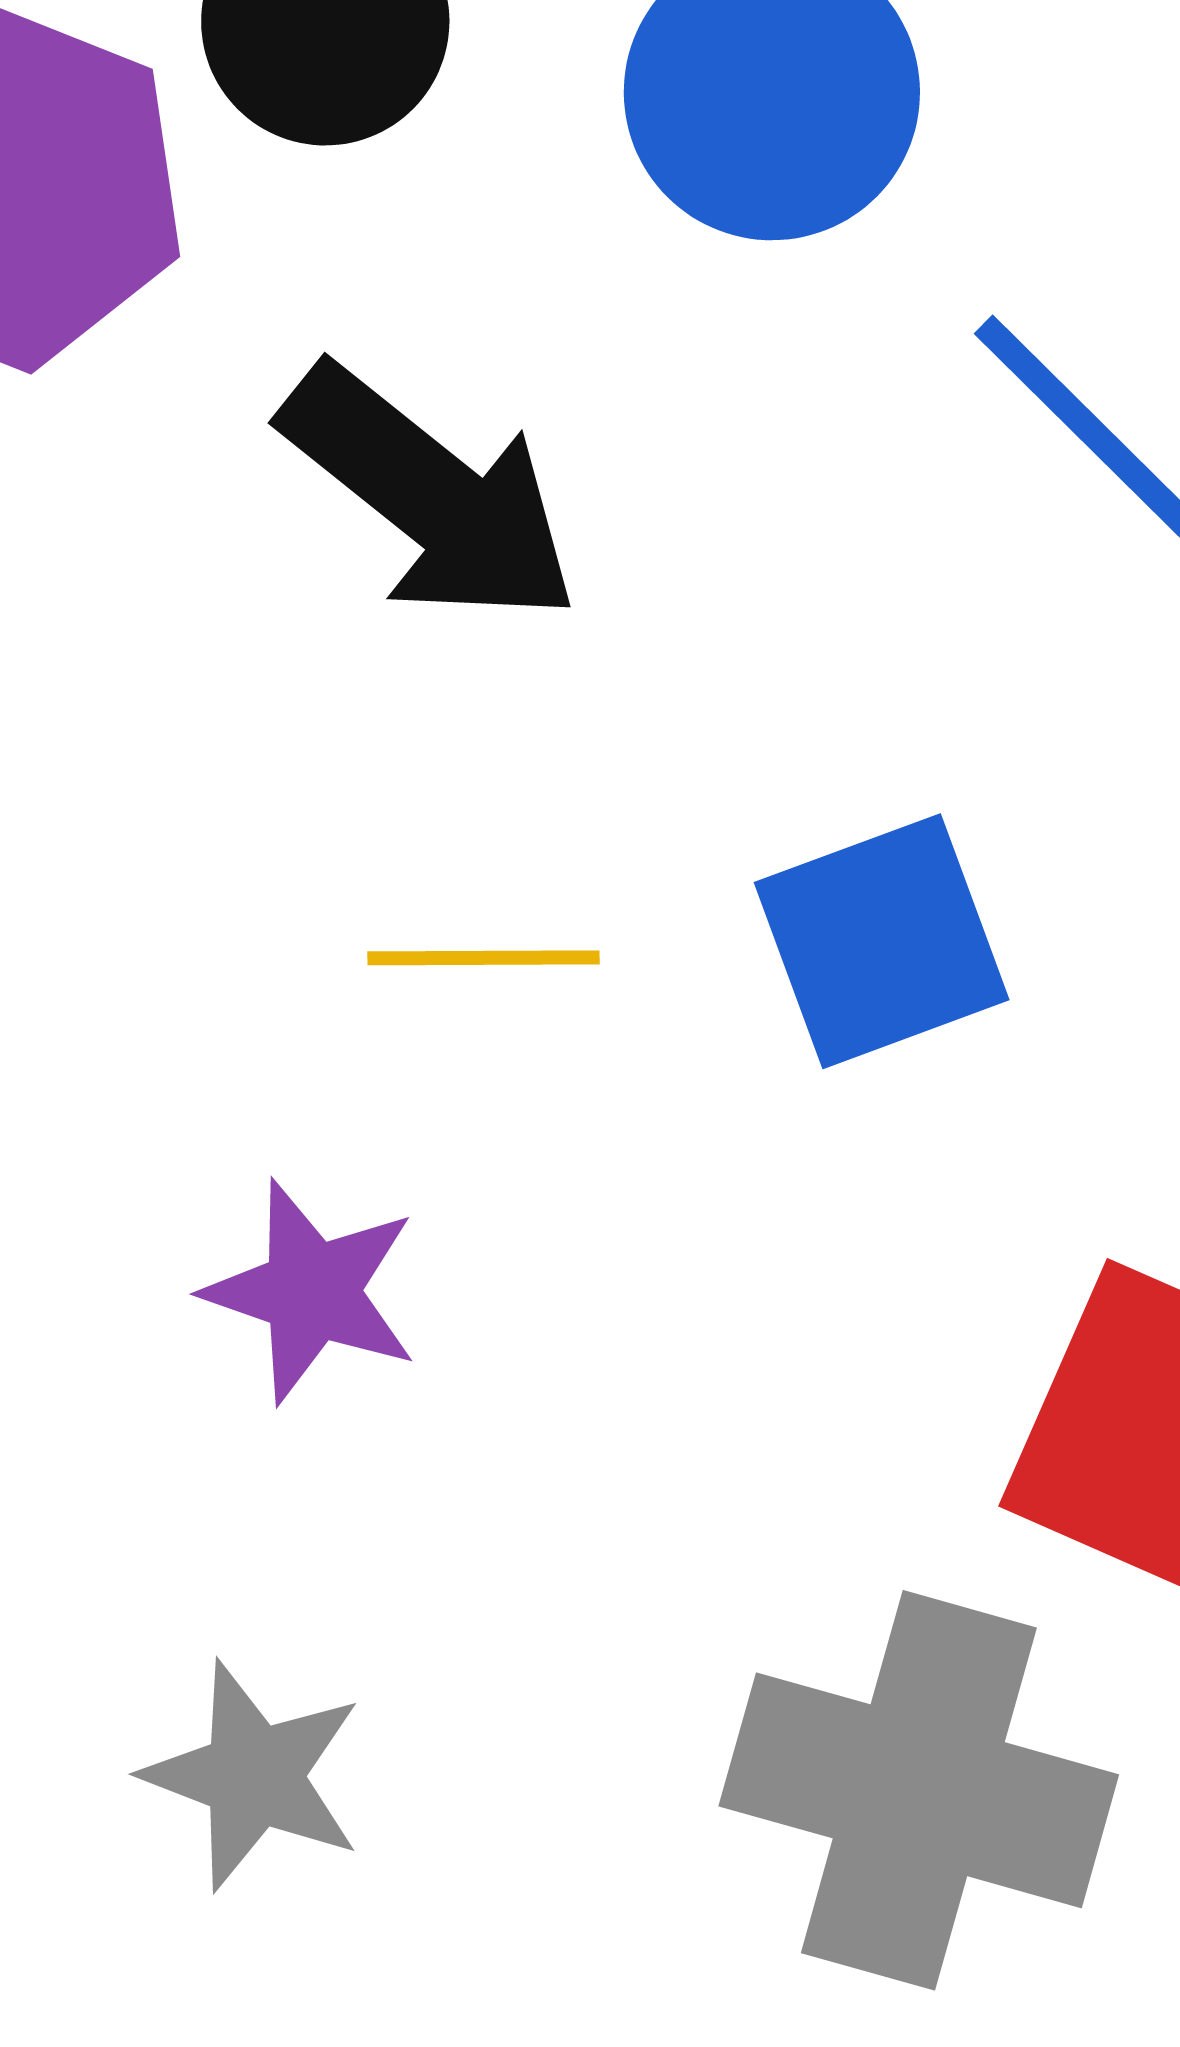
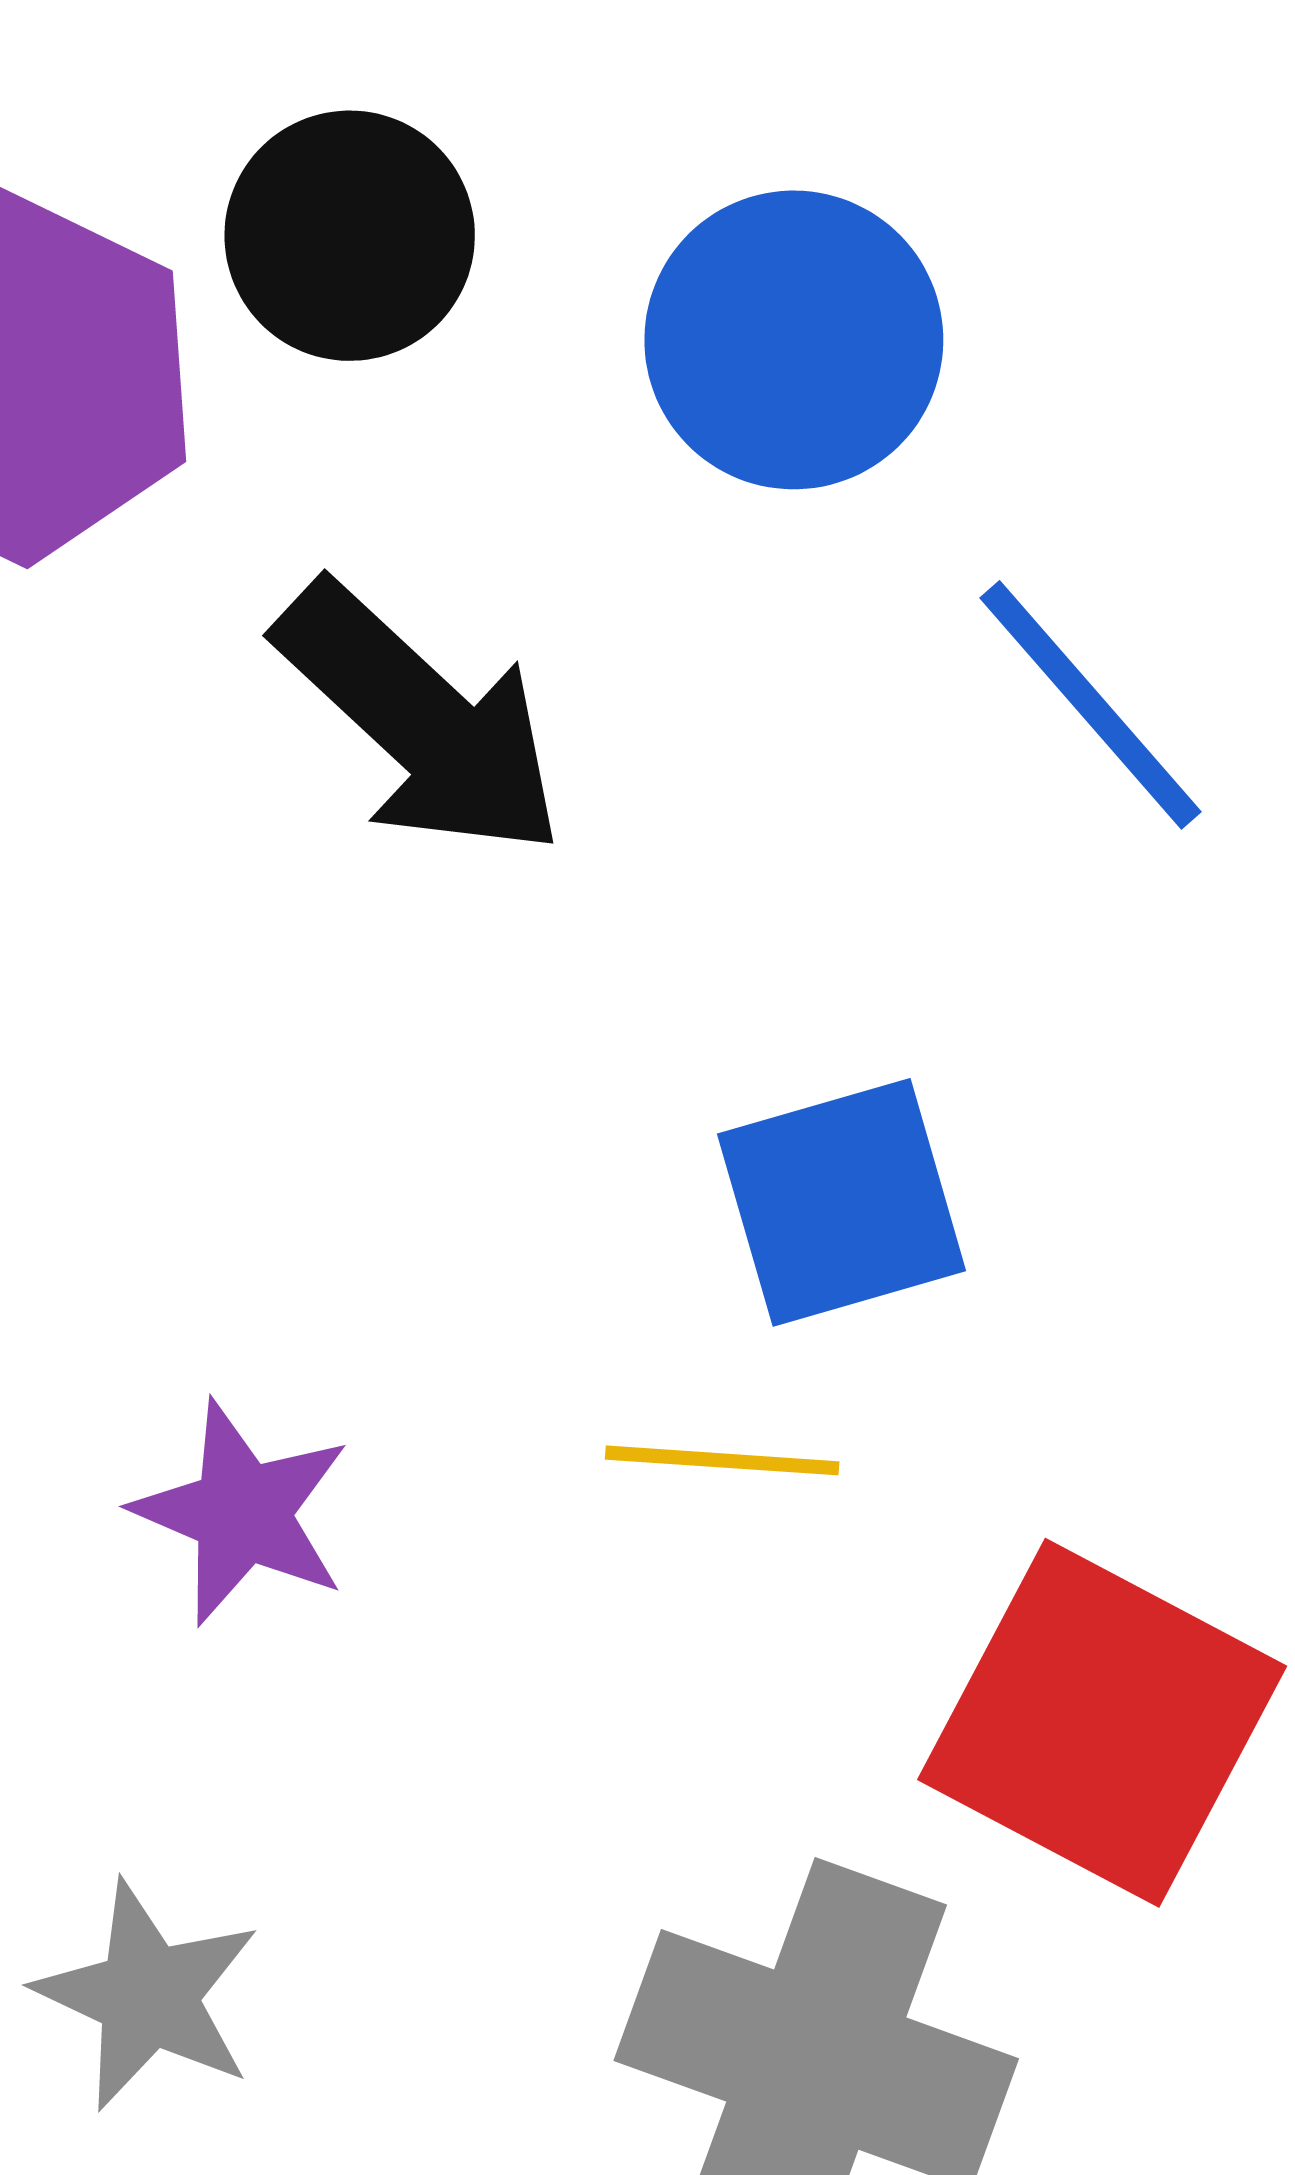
yellow line: (484, 958) -> (722, 1460), moved

